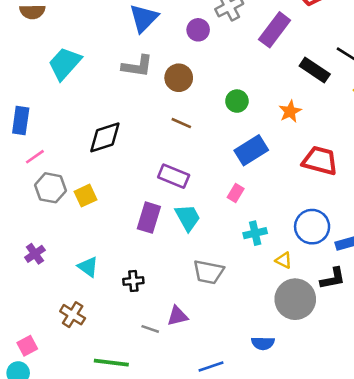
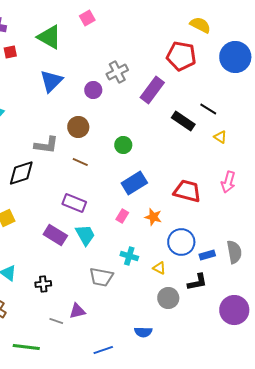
gray L-shape: (137, 66) -> (46, 145), moved
orange star: (290, 111) -> (153, 217), moved, turned -30
purple rectangle: (149, 218) -> (55, 235), turned -75
cyan cross: (255, 233) -> (129, 256), moved, turned 30
gray circle: (295, 299) -> (168, 298), size x0.7

